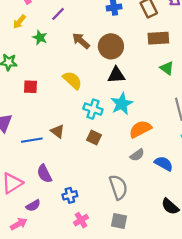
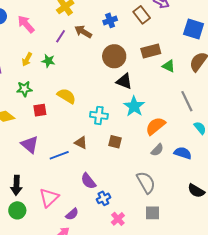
yellow arrow: (19, 22) -> (27, 59), moved
brown rectangle: (158, 38) -> (151, 51), moved
brown arrow: (81, 41) -> (83, 32), moved
black triangle: (116, 75) -> (124, 81), turned 36
yellow semicircle: (72, 80) -> (66, 96), moved
red square: (31, 87) -> (40, 110), moved
cyan cross: (93, 109) -> (99, 115), moved
purple semicircle: (44, 174) -> (88, 181), moved

